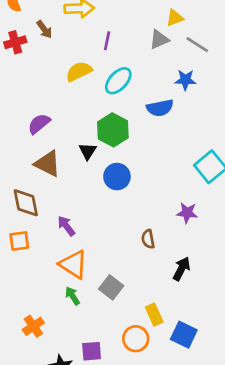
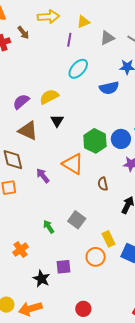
yellow triangle: (175, 18) -> (83, 22), moved
yellow semicircle: (79, 71) -> (49, 97), moved
green hexagon: (113, 130) -> (95, 141), moved
blue circle: (117, 177) -> (121, 139), moved
orange triangle: (73, 264) -> (73, 164), moved

